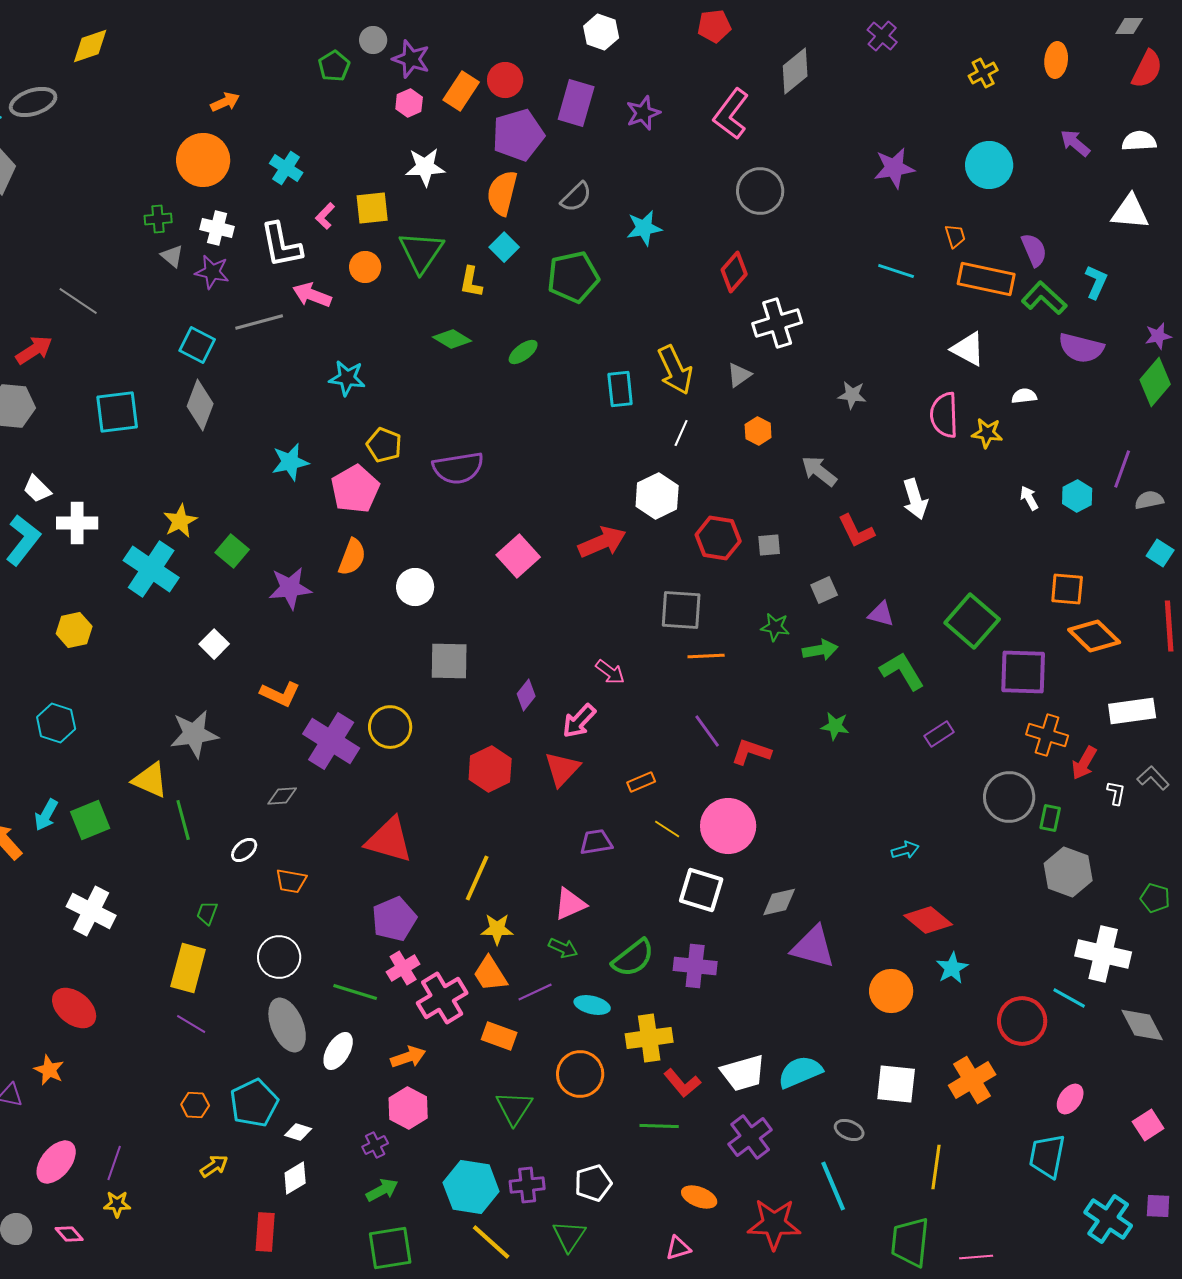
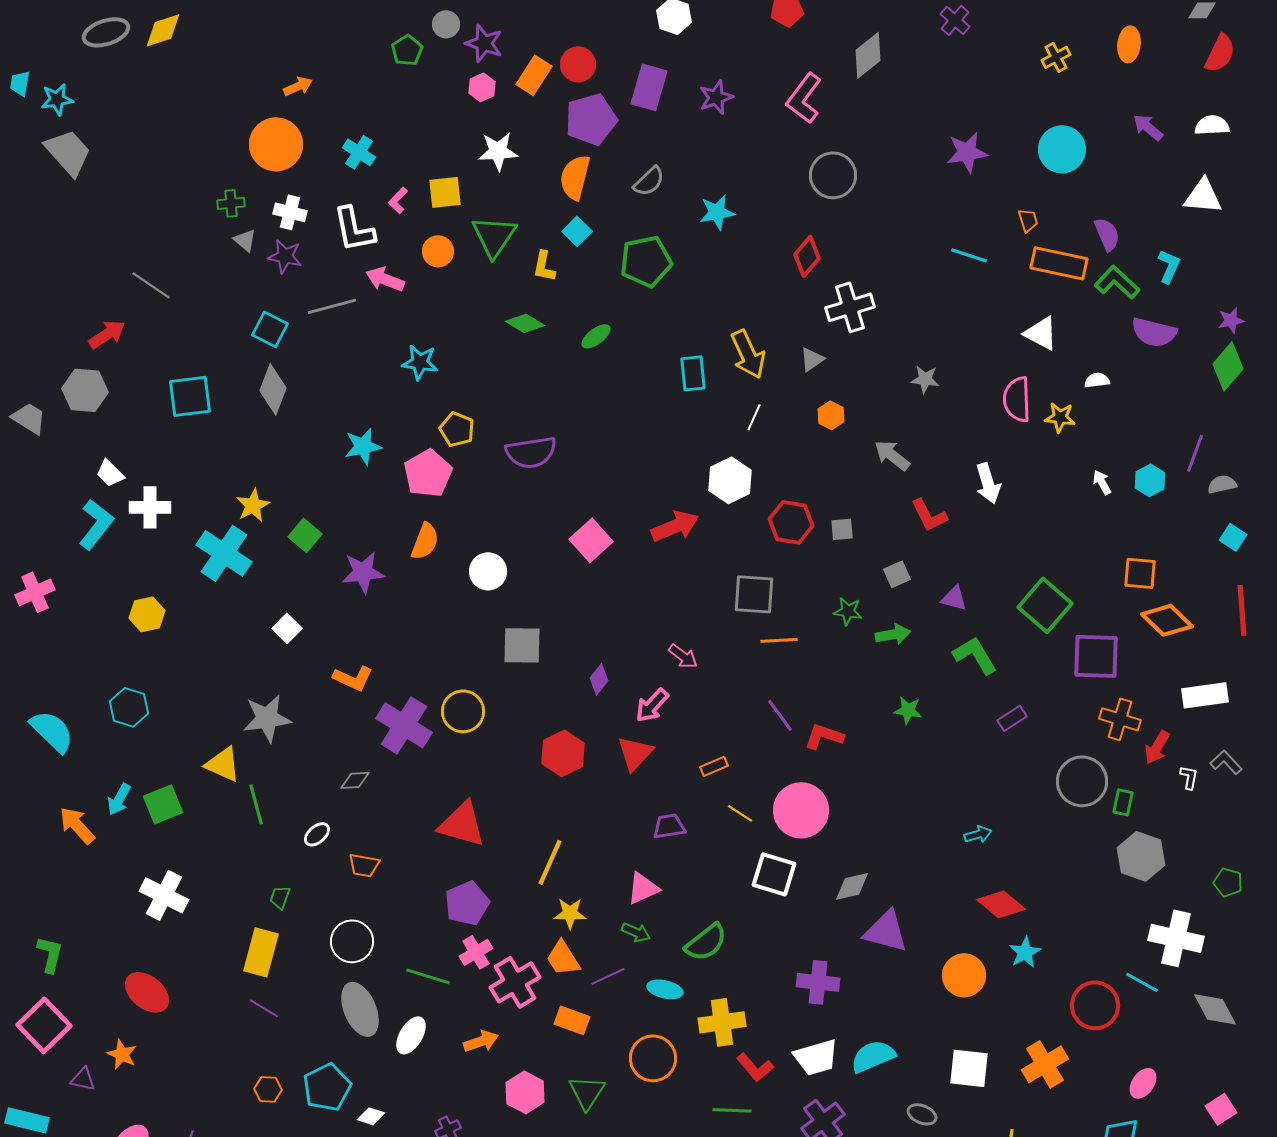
gray ellipse: (33, 102) -> (106, 32), moved
purple cross: (695, 966) -> (818, 982), moved
pink hexagon: (408, 1108) -> (525, 1092), moved

